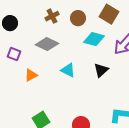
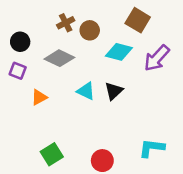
brown circle: (78, 18) -> (90, 30), moved
black circle: (10, 23) -> (20, 42), moved
black triangle: (101, 70) -> (114, 91), moved

